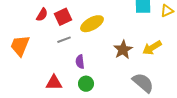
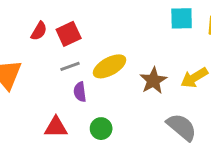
yellow ellipse: (92, 24) -> (110, 66), moved
purple semicircle: (80, 62) -> (80, 92), moved

